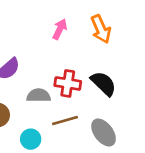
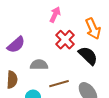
orange arrow: (101, 29) -> (93, 29), moved
red cross: (68, 83) -> (65, 40), moved, turned 36

